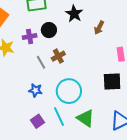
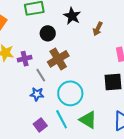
purple cross: (30, 37) -> (25, 59), moved
brown cross: (58, 56) -> (58, 59), size x1.5
gray line: (41, 62) -> (41, 75), moved

